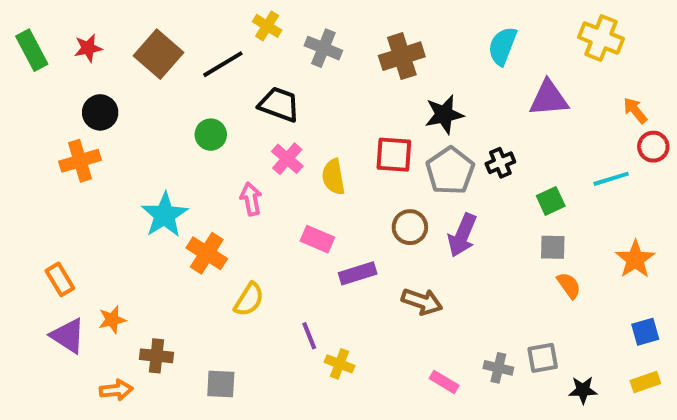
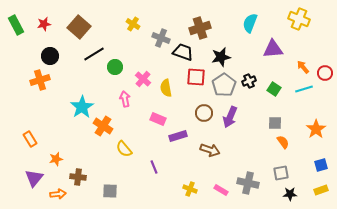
yellow cross: (267, 26) -> (133, 24), moved
gray cross: (323, 48) -> (161, 38), moved
black line: (223, 64) -> (94, 54), moved
black trapezoid: (279, 104) -> (183, 52), moved
orange arrow: (635, 110) -> (303, 67), moved
green circle: (211, 135) -> (115, 67), moved
green square: (551, 201) -> (274, 89), moved, turned -32
yellow semicircle: (249, 300) -> (124, 149), turned 108
purple triangle: (68, 336) -> (34, 178), moved, turned 36
gray square: (543, 358) -> (281, 173), moved
yellow cross: (340, 364) -> (190, 189), moved
gray cross: (498, 368) -> (248, 183), size x1.5

